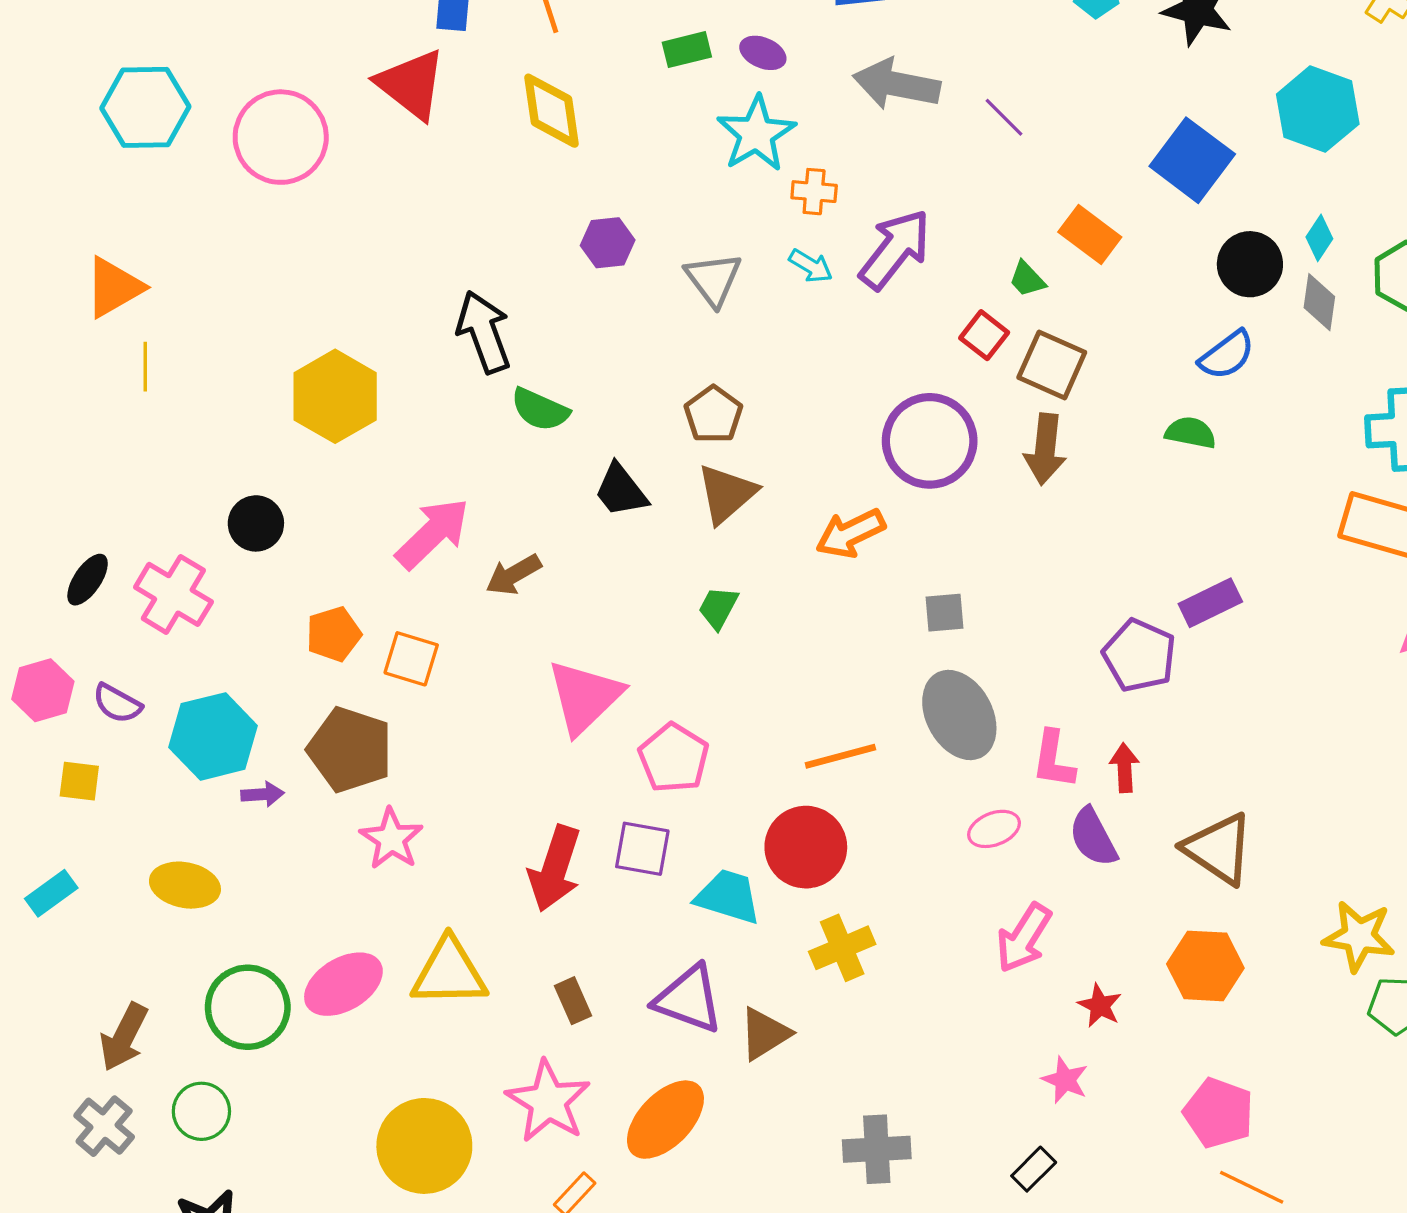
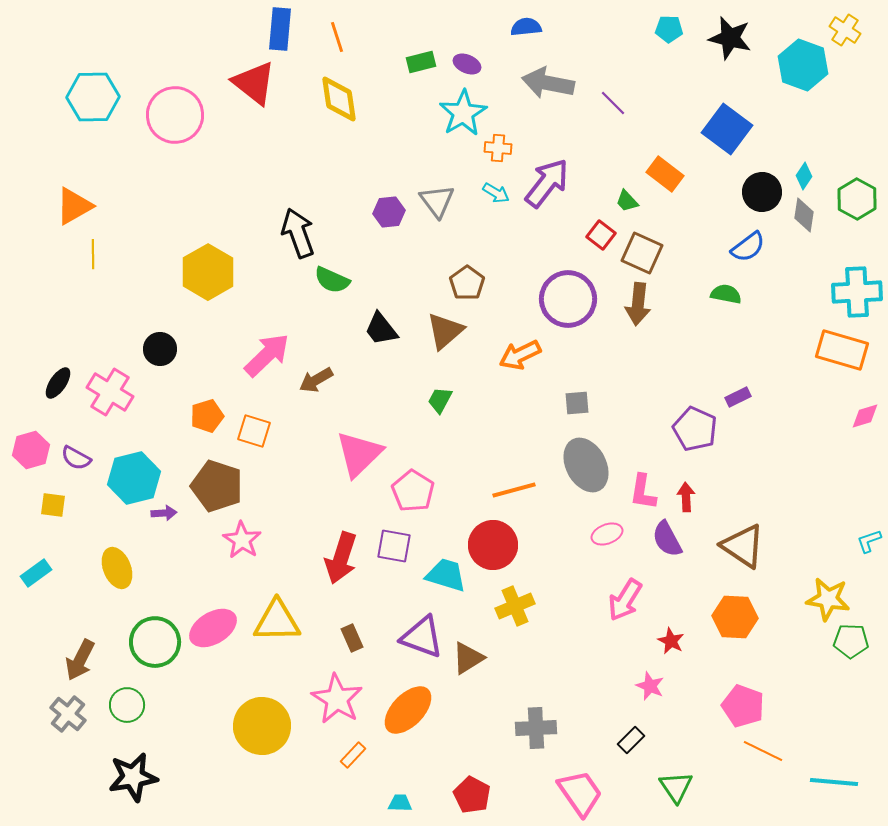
cyan hexagon: (1318, 109) -> (803, 65), moved
purple hexagon: (608, 243) -> (389, 212), moved
brown pentagon: (713, 414) -> (467, 283), moved
purple rectangle: (1210, 603) -> (738, 397), size x0.7
yellow ellipse: (185, 885) -> (117, 568), turned 57

